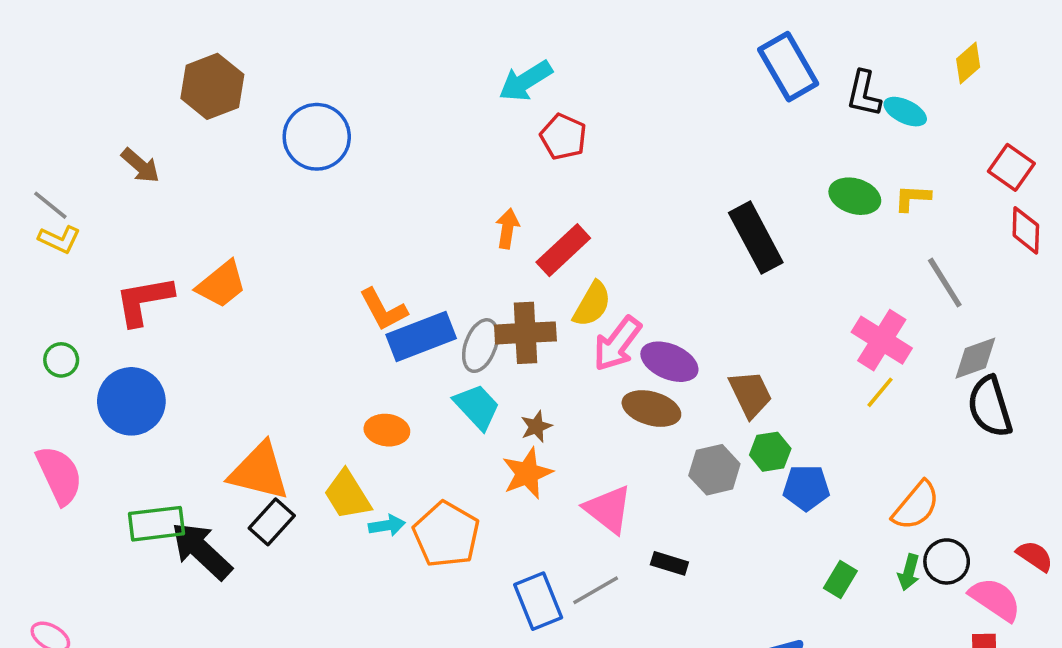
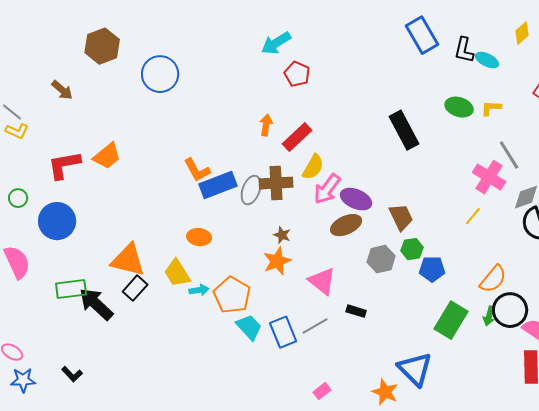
pink cross: (882, 340) -> (489, 177), moved
cyan trapezoid: (477, 407) -> (249, 327), moved
brown ellipse: (651, 409) -> (346, 225), turned -40
brown star: (536, 427) -> (282, 235), turned -30
black circle: (947, 561) -> (510, 310), size x1.4
green rectangle: (840, 579) -> (451, 320), size x1.8

